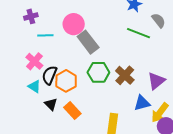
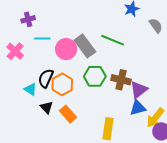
pink circle: (74, 24) -> (66, 49), moved
green line: (139, 33) -> (113, 40), moved
pink cross: (34, 61) -> (15, 51), moved
brown cross: (125, 75) -> (121, 80), turned -30
purple triangle: (156, 81) -> (139, 90), moved

